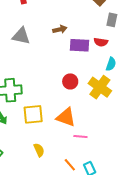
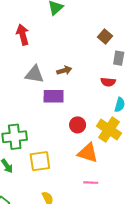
gray triangle: (21, 36) -> (35, 74), moved
purple rectangle: (80, 45) -> (54, 96), moved
orange triangle: (66, 117) -> (88, 153), moved

